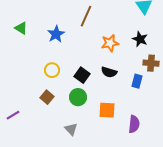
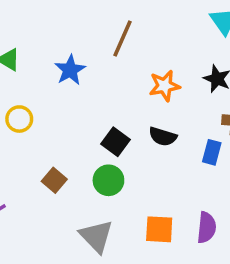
yellow circle: (52, 70) -> (19, 119), moved
orange square: (107, 110) -> (159, 229), moved
gray triangle: (71, 129) -> (96, 236), size x1.5

